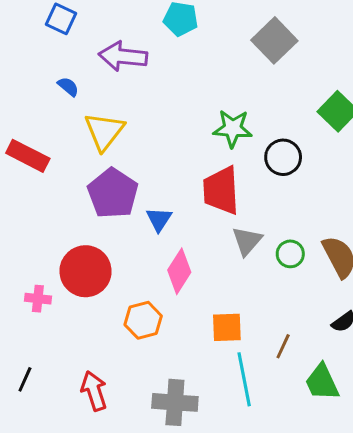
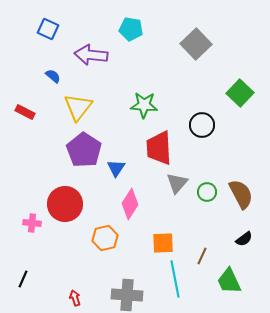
green star: (233, 128) -> (144, 105), moved
red rectangle: (28, 156) -> (25, 112), moved, size x0.7
red arrow: (94, 391) -> (75, 298), moved, size x0.6

